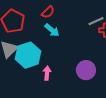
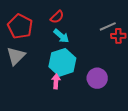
cyan hexagon: (28, 55) -> (62, 62), moved

